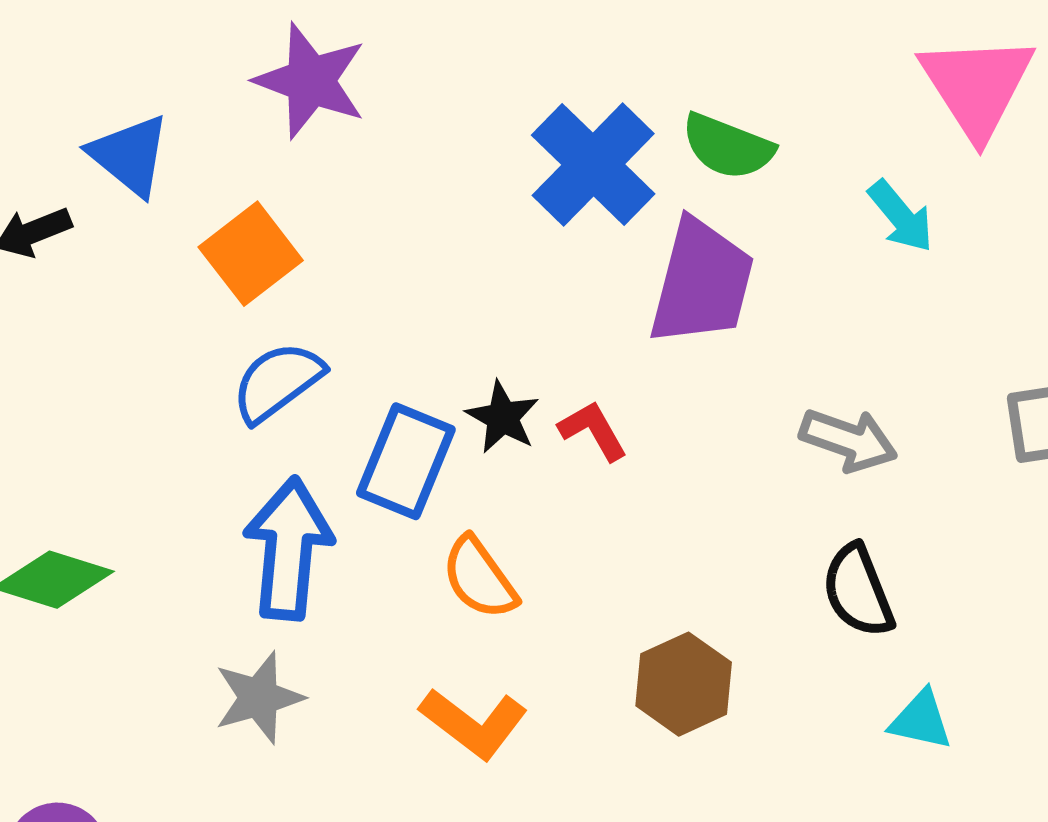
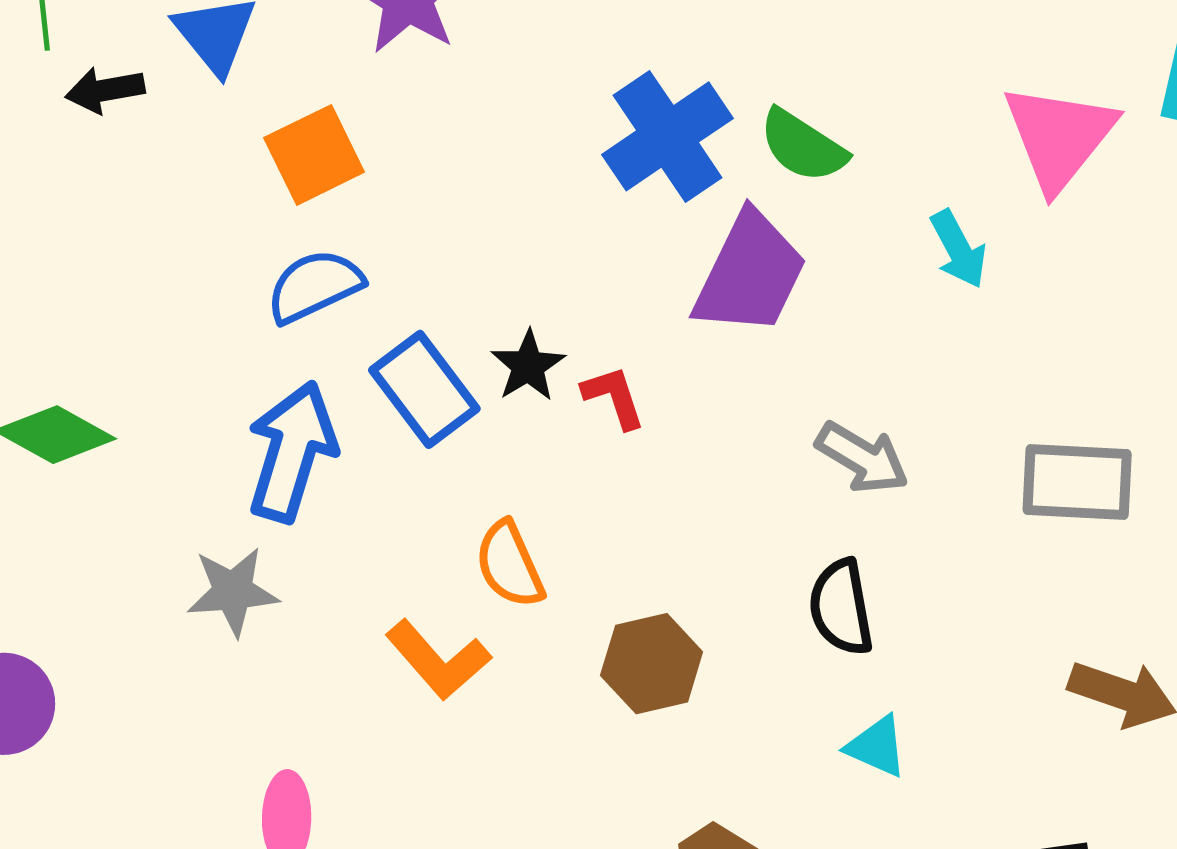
blue rectangle: (406, 461) -> (424, 389), turned -71
orange semicircle: (479, 578) -> (510, 565), moved

